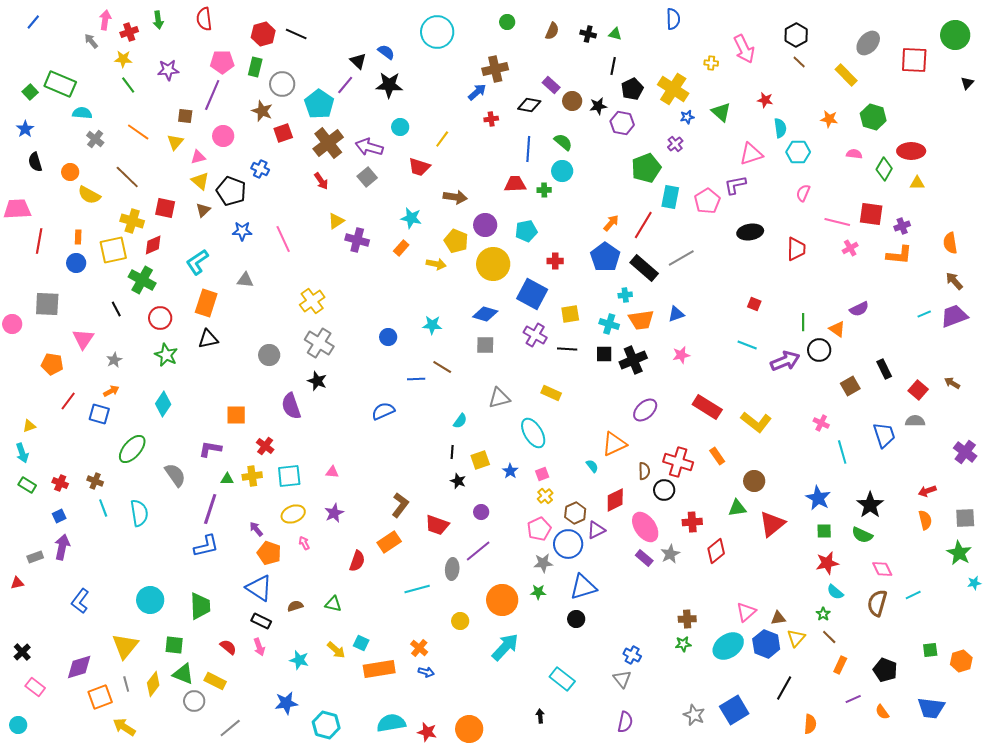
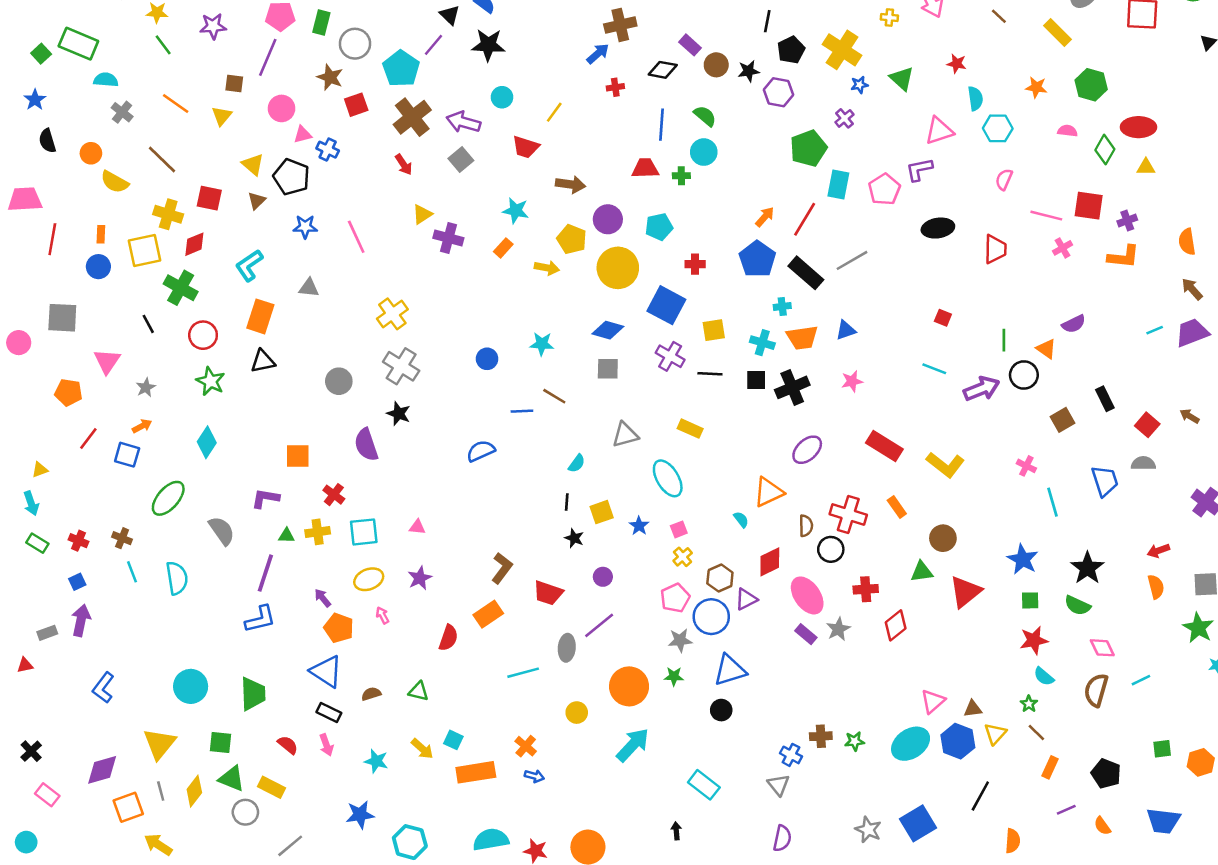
pink triangle: (198, 157) -> (303, 135), moved
brown cross: (687, 619) -> (821, 736), moved

